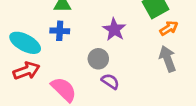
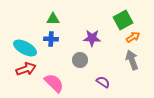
purple star: (114, 29) -> (92, 38), turned -30
purple semicircle: (110, 81) -> (103, 82), moved

